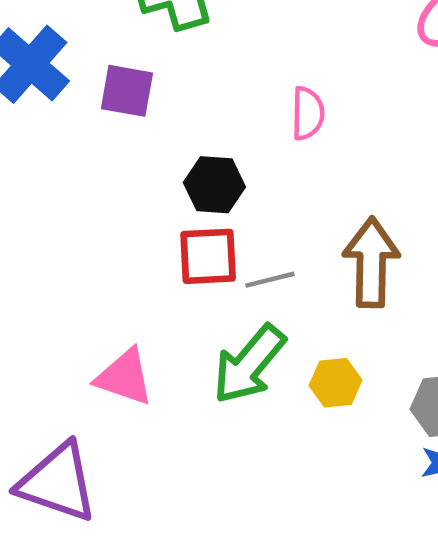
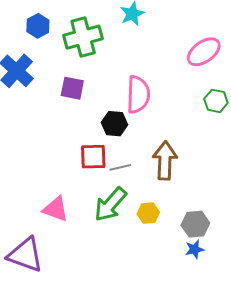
purple square: (127, 91) -> (72, 88), moved
pink semicircle: (308, 113) -> (138, 95), size x1.6
black hexagon: (214, 185) -> (115, 124), moved

